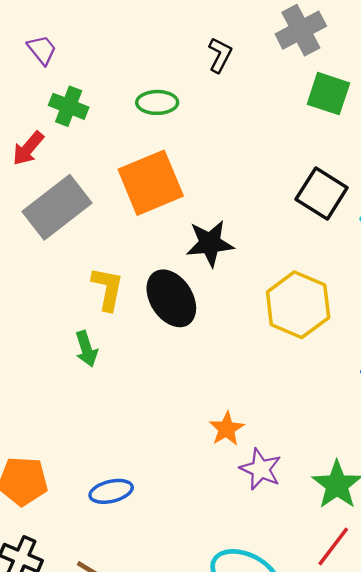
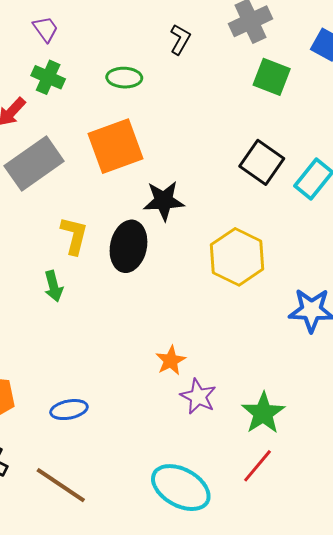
purple trapezoid: (42, 50) -> (45, 29), moved
black ellipse: (171, 298) -> (128, 246), turned 42

